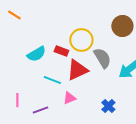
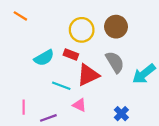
brown circle: (122, 26) -> (116, 27), moved
yellow circle: (81, 40) -> (82, 30), moved
pink triangle: (69, 98) -> (79, 105), turned 48

